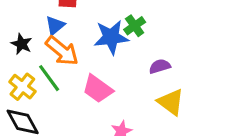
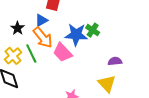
green cross: (135, 26) -> (93, 30), turned -32
purple semicircle: (160, 66) -> (115, 61), moved
pink trapezoid: (98, 89) -> (63, 52), moved

